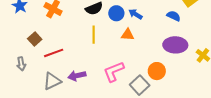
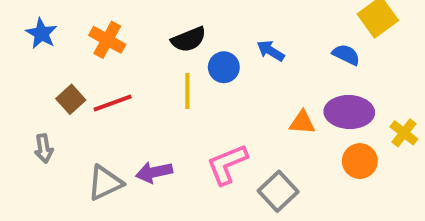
blue circle: (116, 13) -> (224, 67), moved
orange triangle: (128, 35) -> (302, 123), moved
red line: (54, 53) -> (113, 103), moved
orange circle: (157, 71) -> (360, 161), moved

